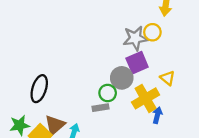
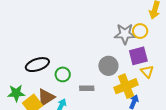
purple square: (137, 63) -> (138, 56), moved
black ellipse: (39, 89) -> (37, 65), turned 45
green circle: (108, 93) -> (63, 74), moved

